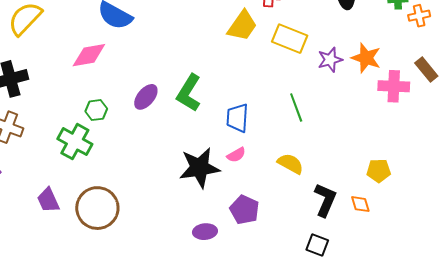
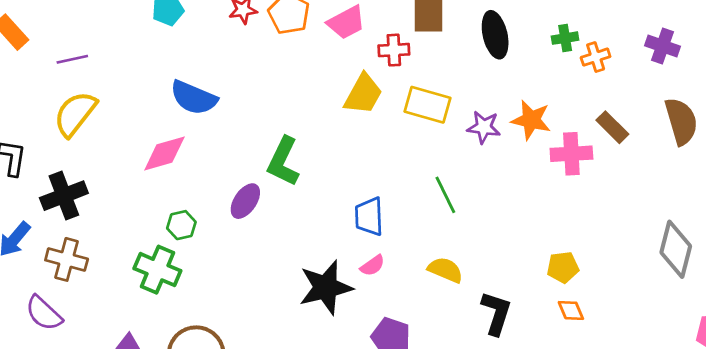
purple star: (330, 60) -> (484, 127), turned 30
green L-shape: (189, 93) -> (283, 162), moved
orange diamond: (360, 204) -> (571, 310), moved

